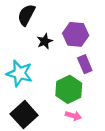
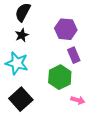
black star: (45, 41) -> (22, 35), moved
pink arrow: (73, 116) -> (78, 100), moved

